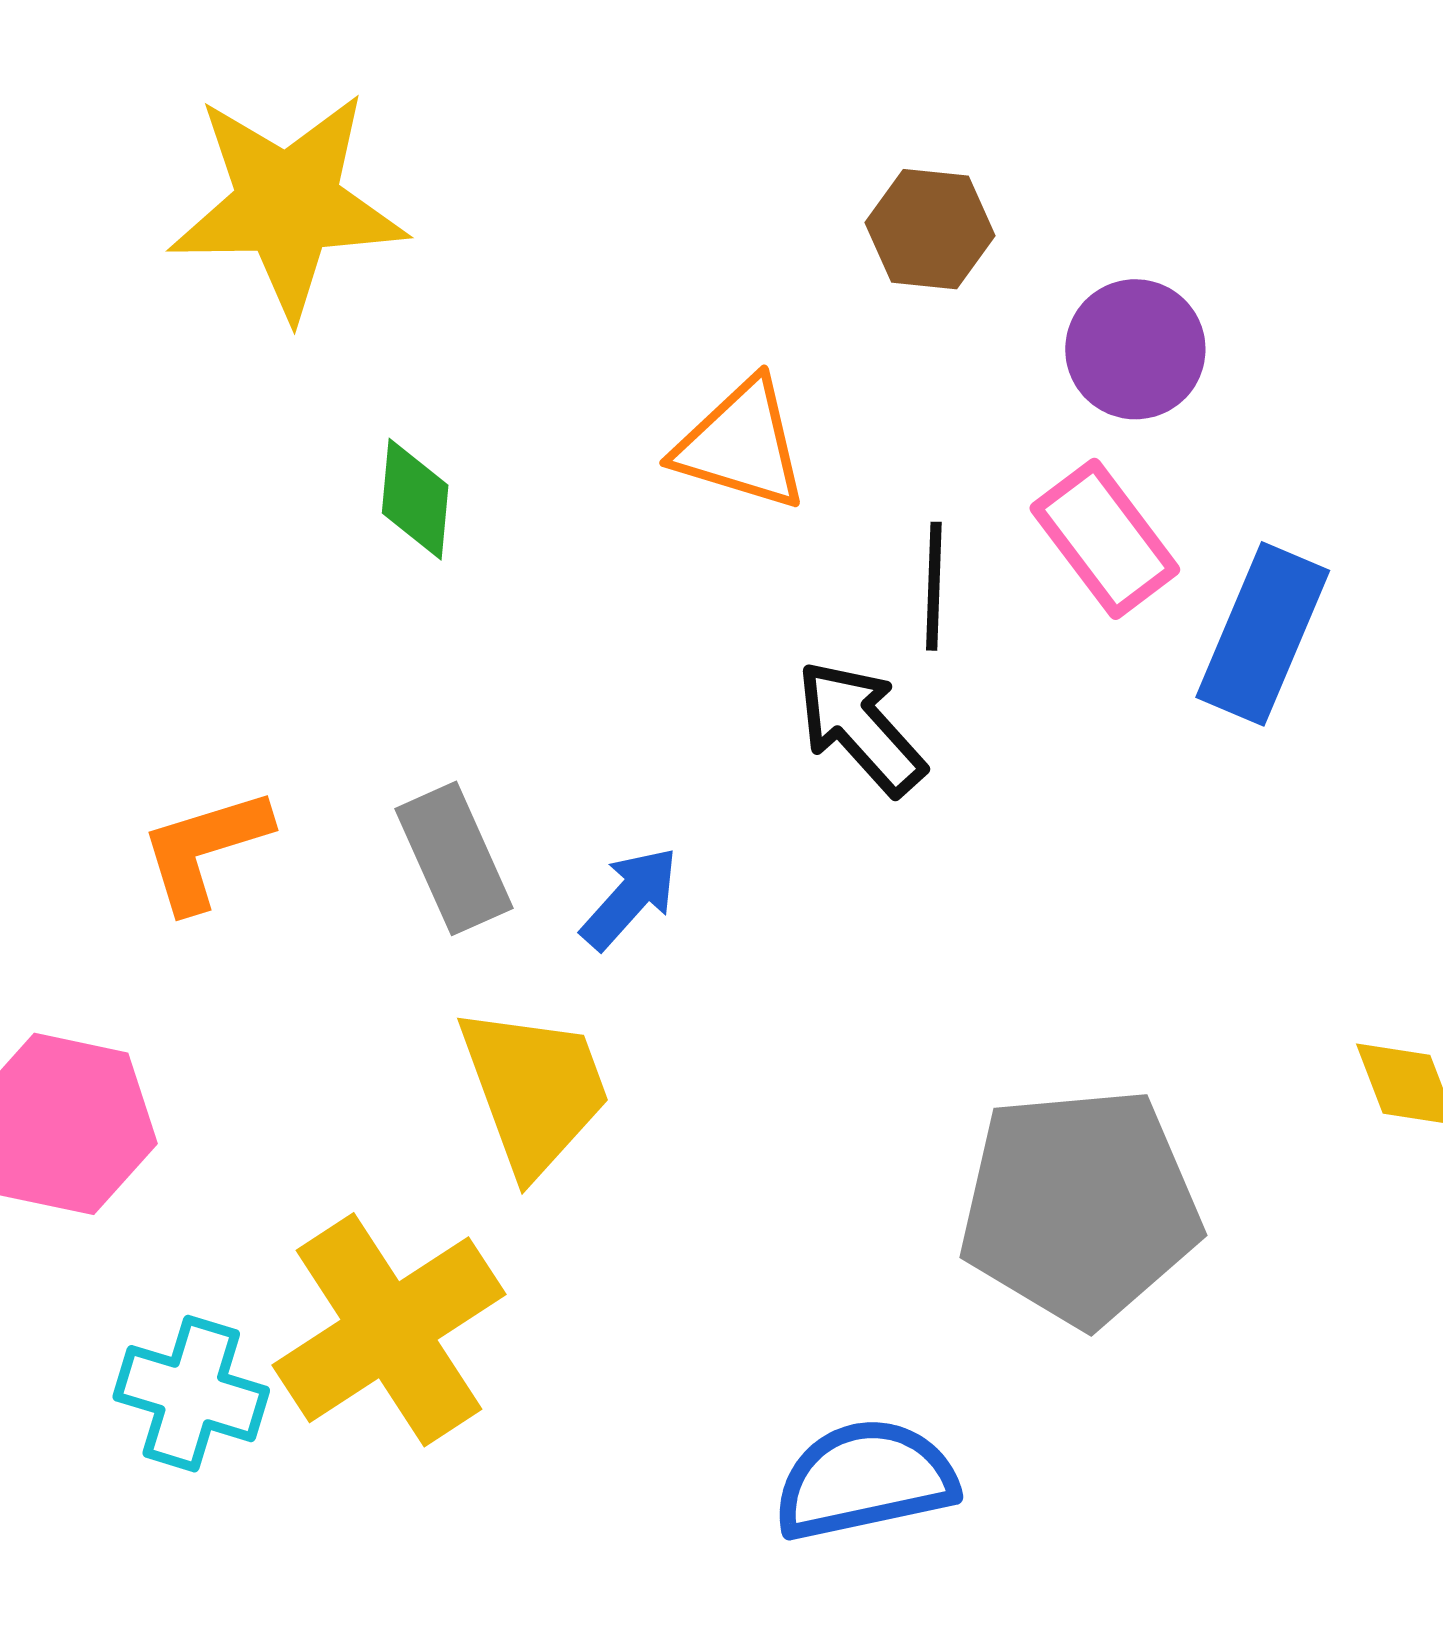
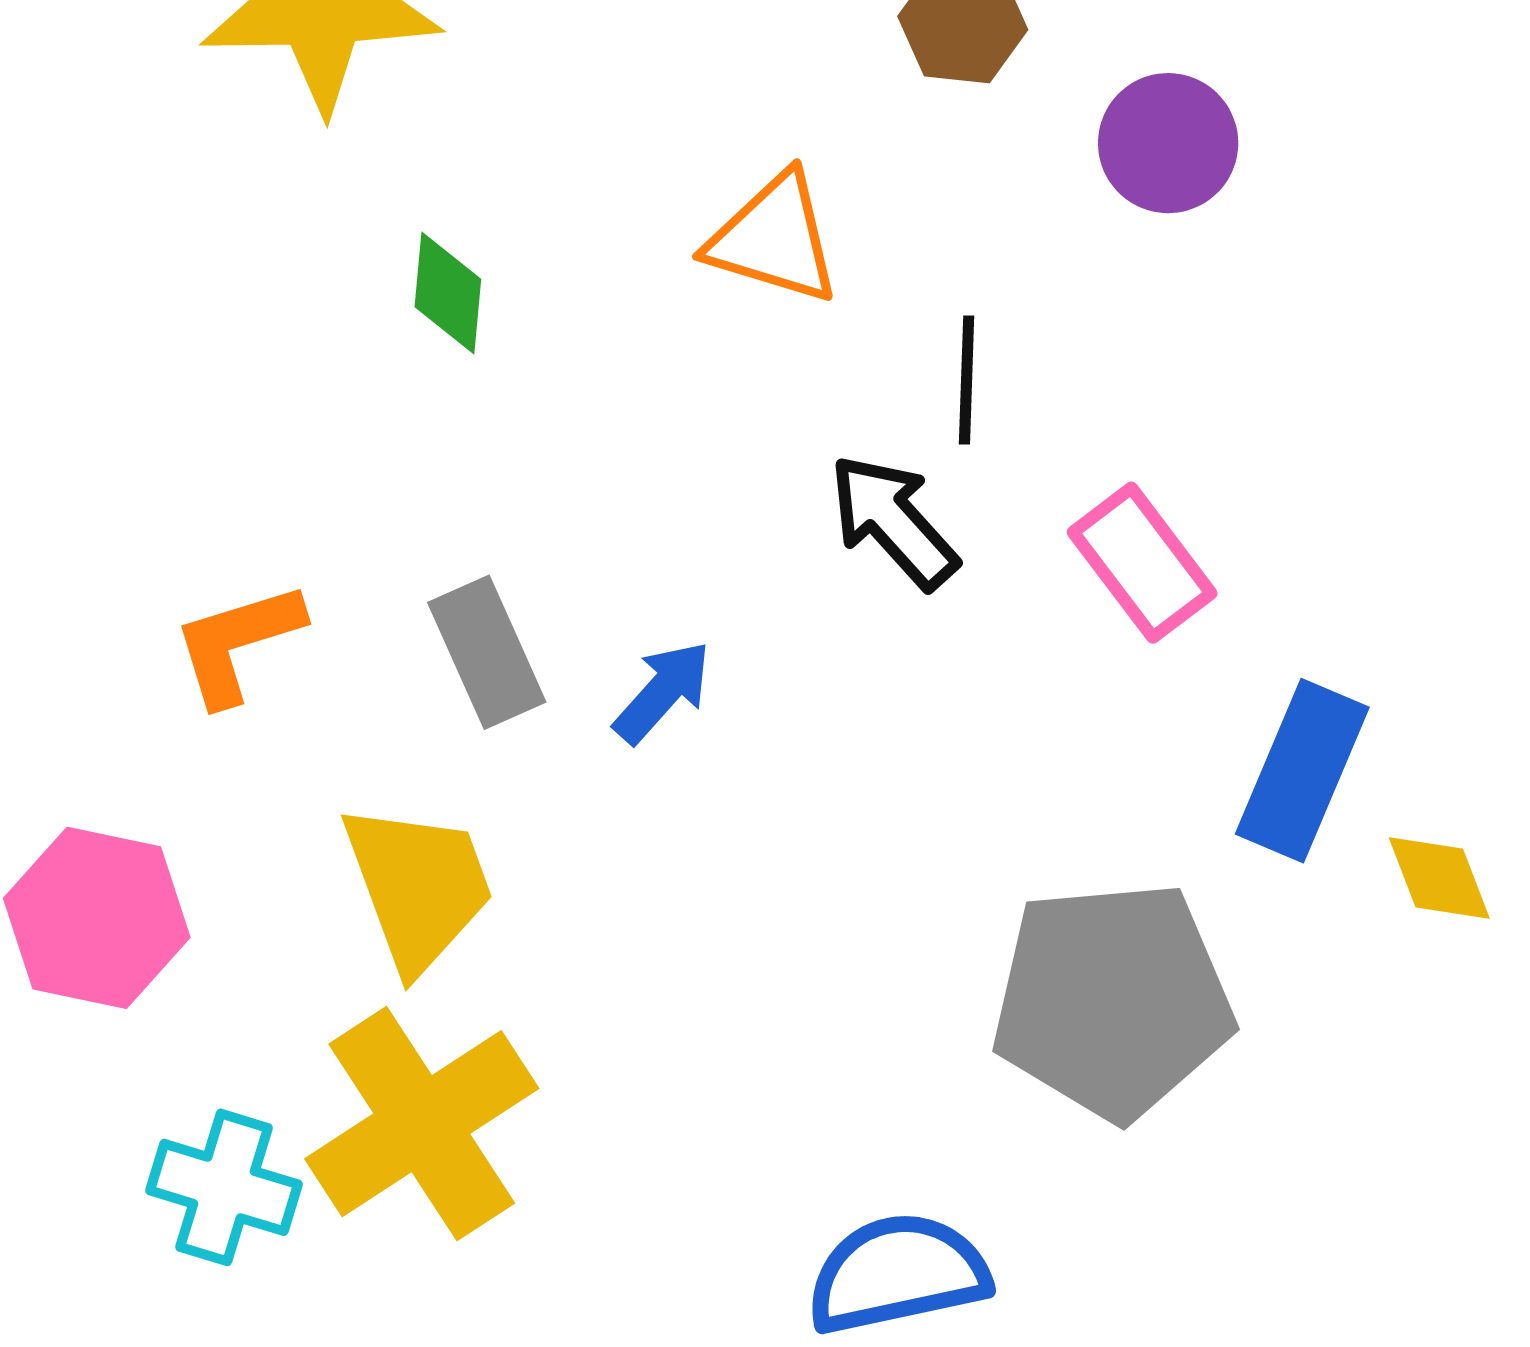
pink rectangle: (1105, 539) -> (1142, 563), moved
blue rectangle: (1263, 634) -> (1302, 771), moved
yellow trapezoid: (534, 1090) -> (418, 887), moved

